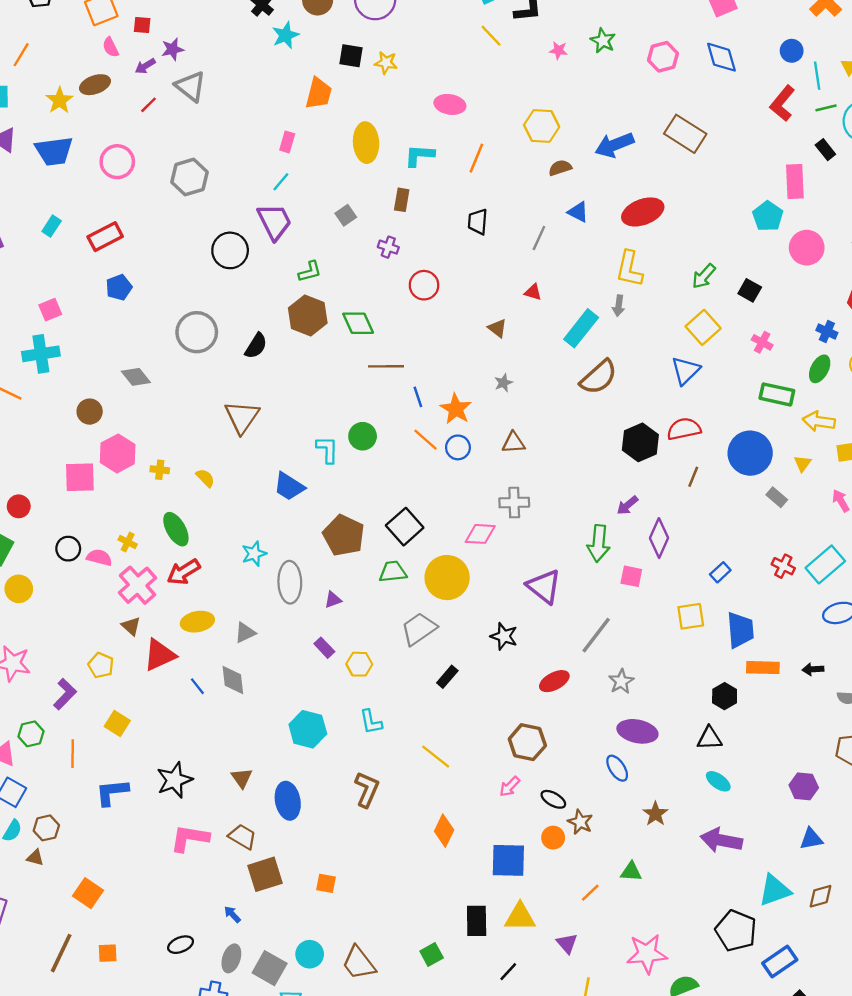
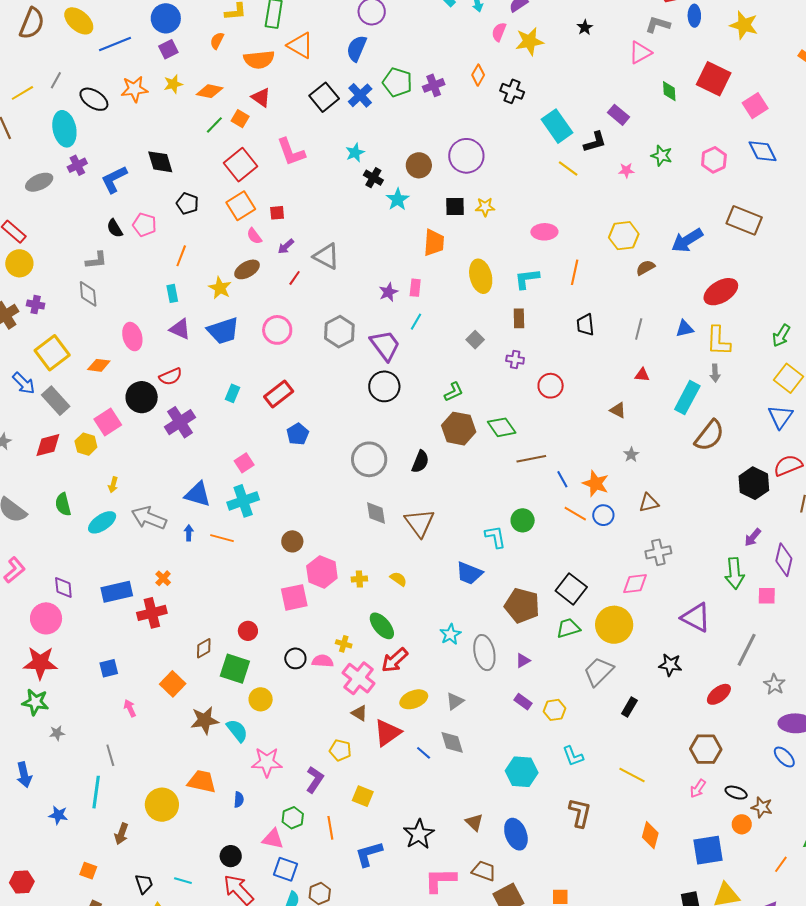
purple star: (173, 49) -> (388, 292), moved
blue triangle: (578, 212) -> (685, 329), moved, turned -30
purple trapezoid: (274, 222) -> (385, 345), moved
gray diamond: (136, 377) -> (376, 513), moved, turned 40

